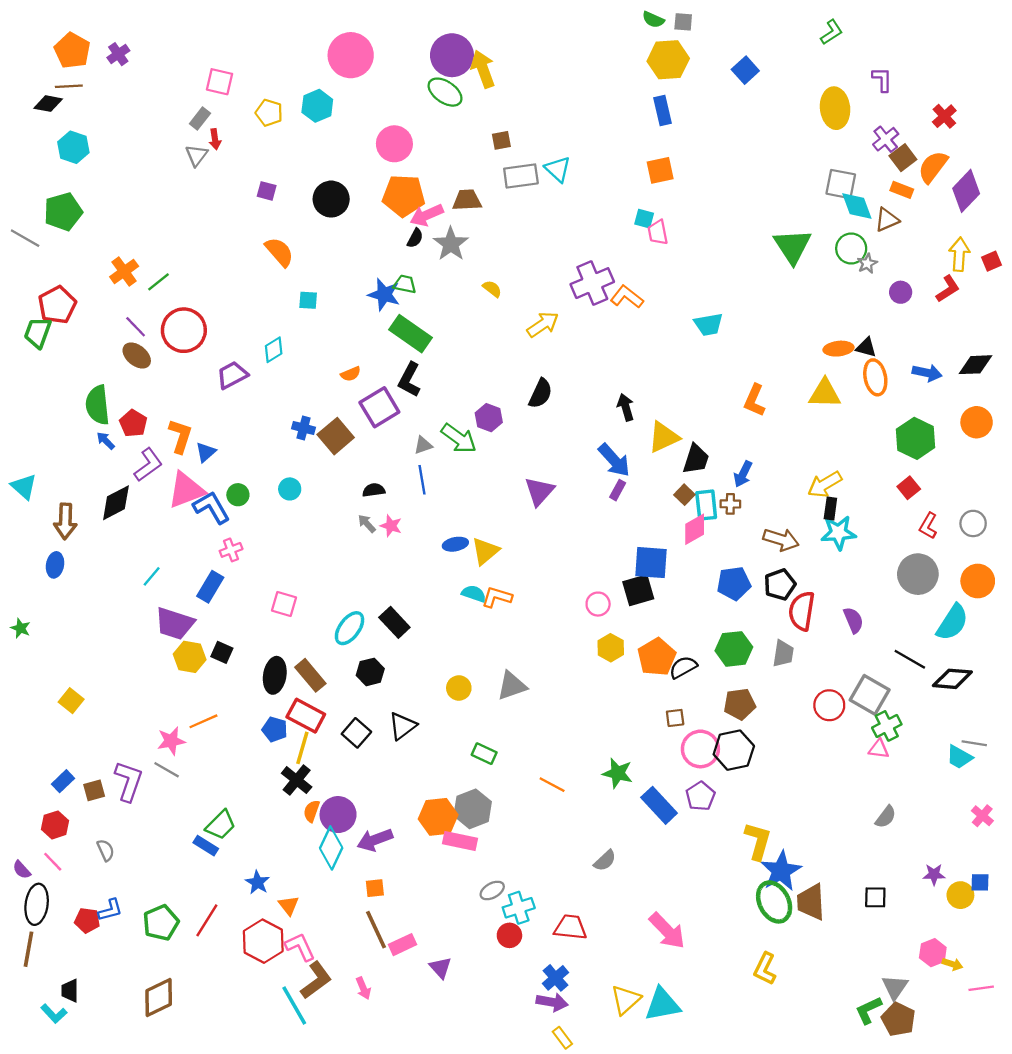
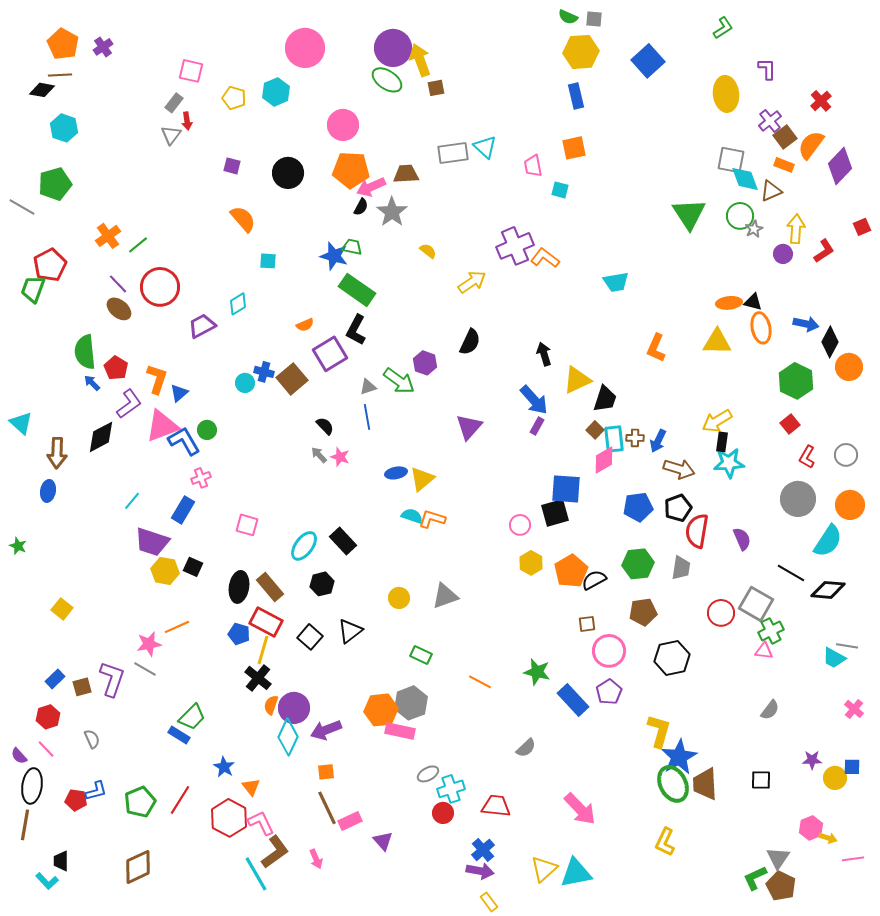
blue square: (745, 70) -> (648, 61), size x1.4
brown square: (501, 140) -> (436, 88), moved
pink trapezoid: (658, 232) -> (533, 166), moved
yellow arrow: (959, 254) -> (796, 229), moved
black diamond: (975, 365) -> (830, 342), moved, turned -60
blue arrow: (743, 474) -> (658, 441), moved
cyan circle: (290, 489) -> (245, 383), moved
black semicircle: (374, 490) -> (325, 426), turned 54
black hexagon: (734, 750) -> (672, 658), moved

